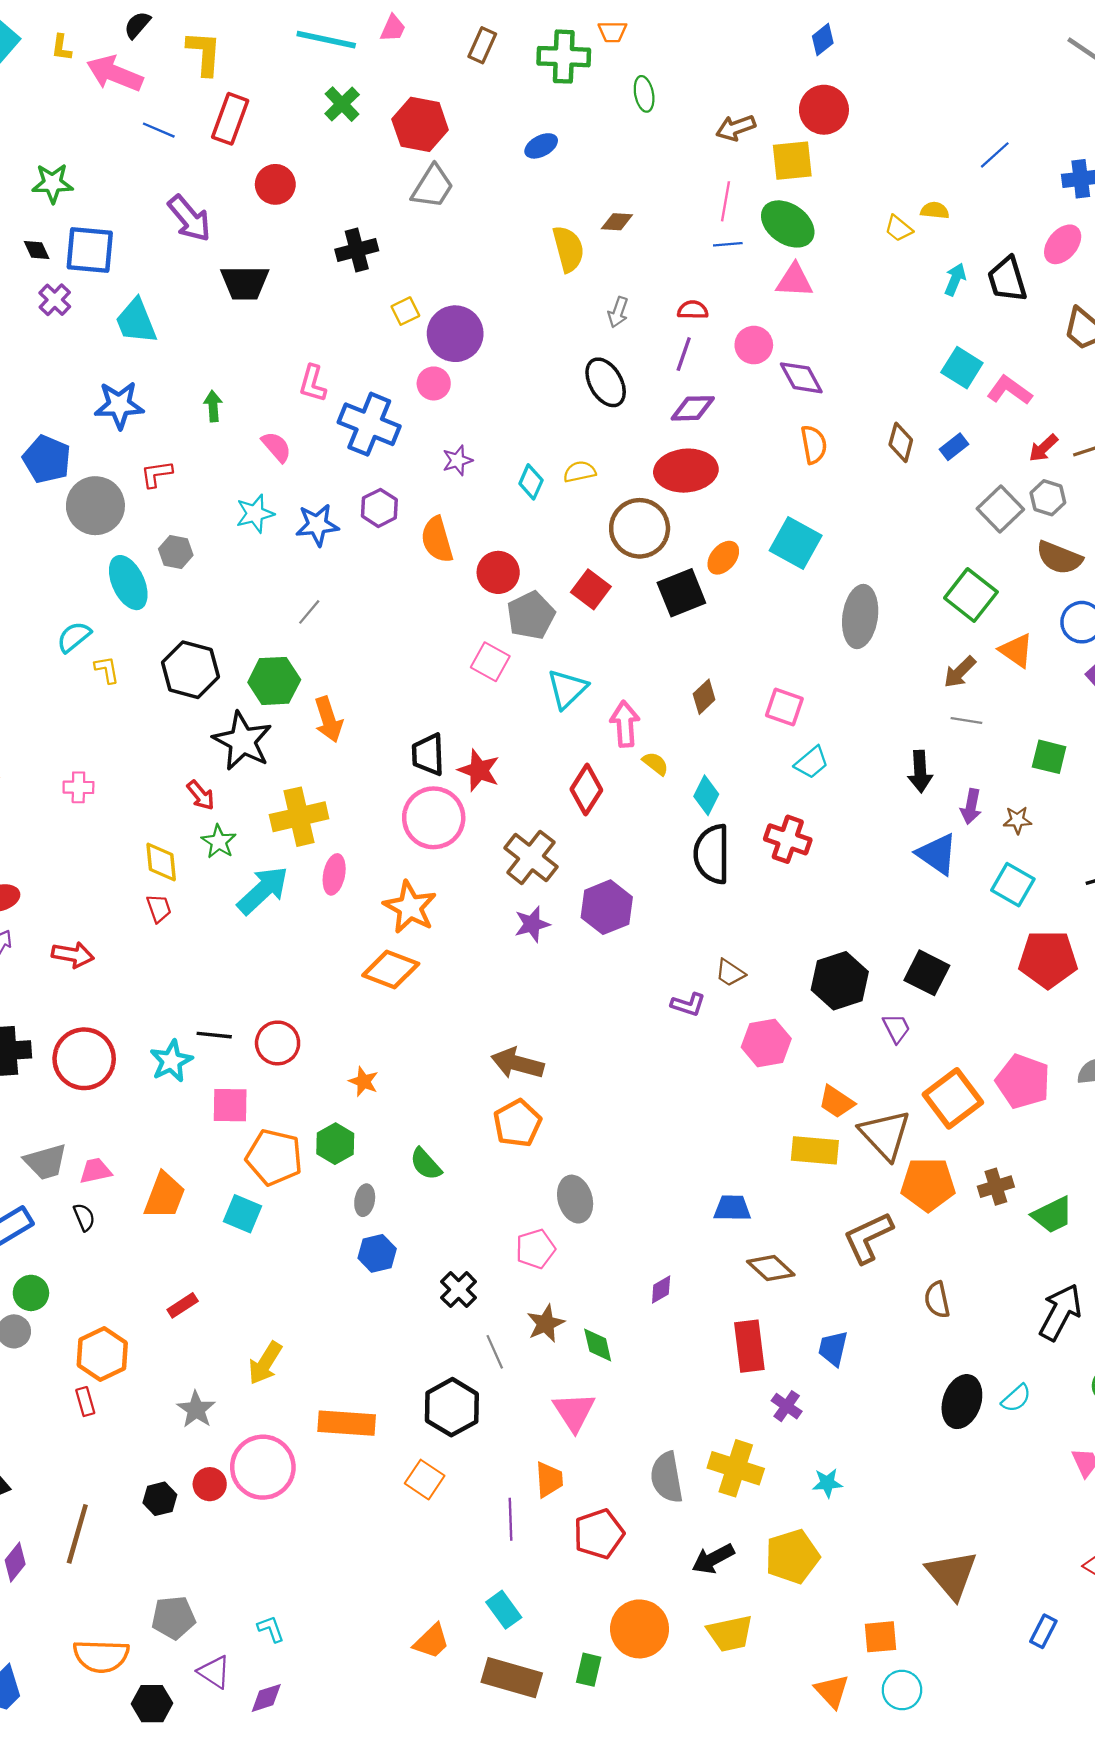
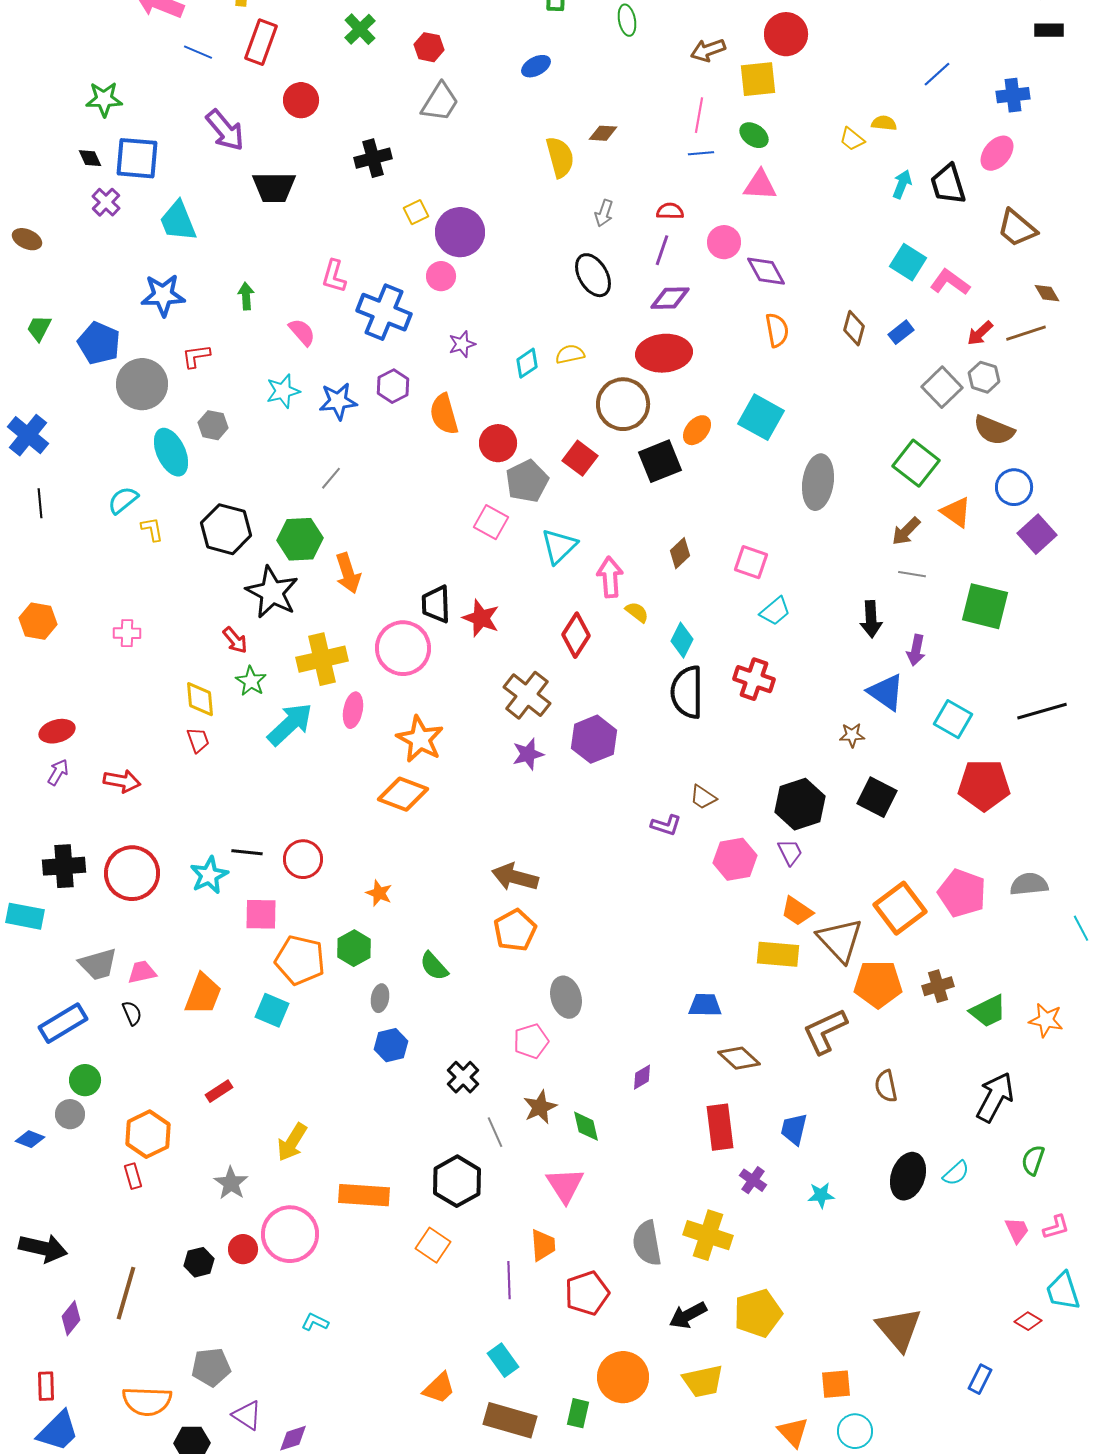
red hexagon: (420, 124) -> (429, 47), size x0.6
green ellipse: (788, 224) -> (754, 135), size x0.6
cyan diamond: (531, 482) -> (527, 363), turned 32
green square: (1049, 757) -> (985, 606), size x1.5
pink circle: (434, 818) -> (403, 648), moved
brown star: (1017, 820) -> (852, 735), moved
purple trapezoid: (896, 1028) -> (790, 852), moved
cyan star: (827, 1483) -> (821, 1195), moved
cyan L-shape: (271, 1629) -> (315, 1322), moved, turned -44

